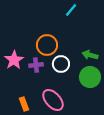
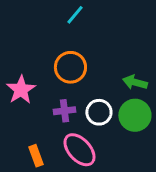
cyan line: (71, 10) -> (75, 15), moved
white circle: (61, 64) -> (99, 112), moved
purple cross: (36, 65) -> (64, 111), moved

